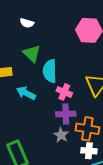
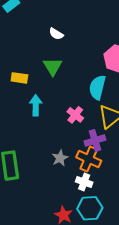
cyan semicircle: (50, 71) -> (97, 87), moved
cyan arrow: (26, 93) -> (36, 105), turned 48
purple cross: (66, 114) -> (95, 140), moved, turned -30

